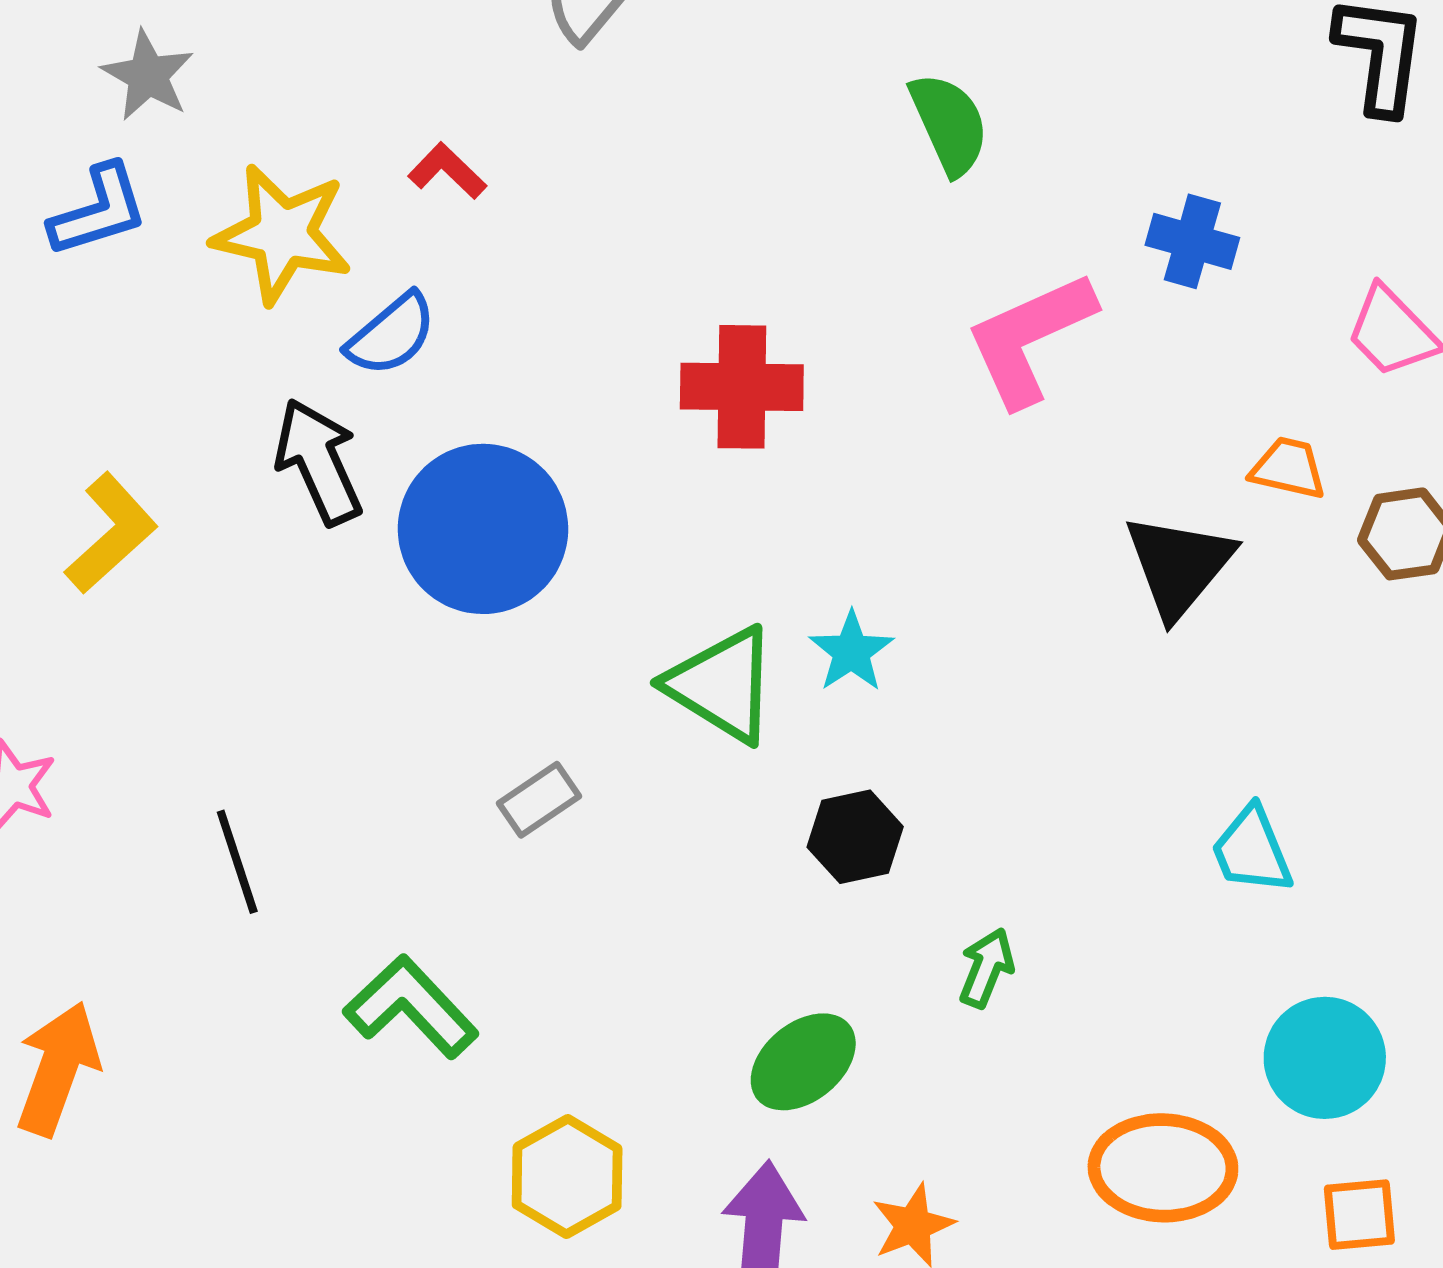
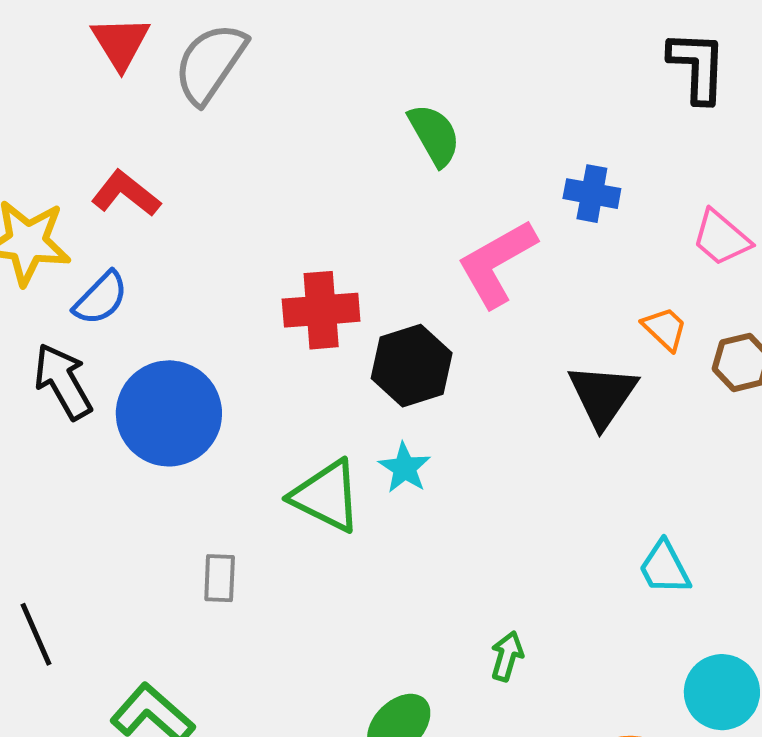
red L-shape: (447, 171) -> (126, 194), size x1.4
orange trapezoid: (1288, 468) -> (665, 329), turned 36
gray rectangle: (539, 800) -> (220, 578), turned -48
black hexagon: (855, 837) -> (412, 366), moved, size x1.4

